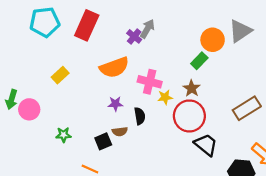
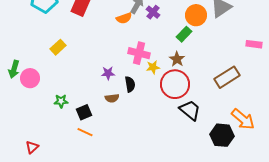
purple cross: (134, 36) -> (153, 12), moved
orange semicircle: (114, 67) -> (124, 18), moved, size x0.6
black square: (103, 141) -> (84, 112), moved

